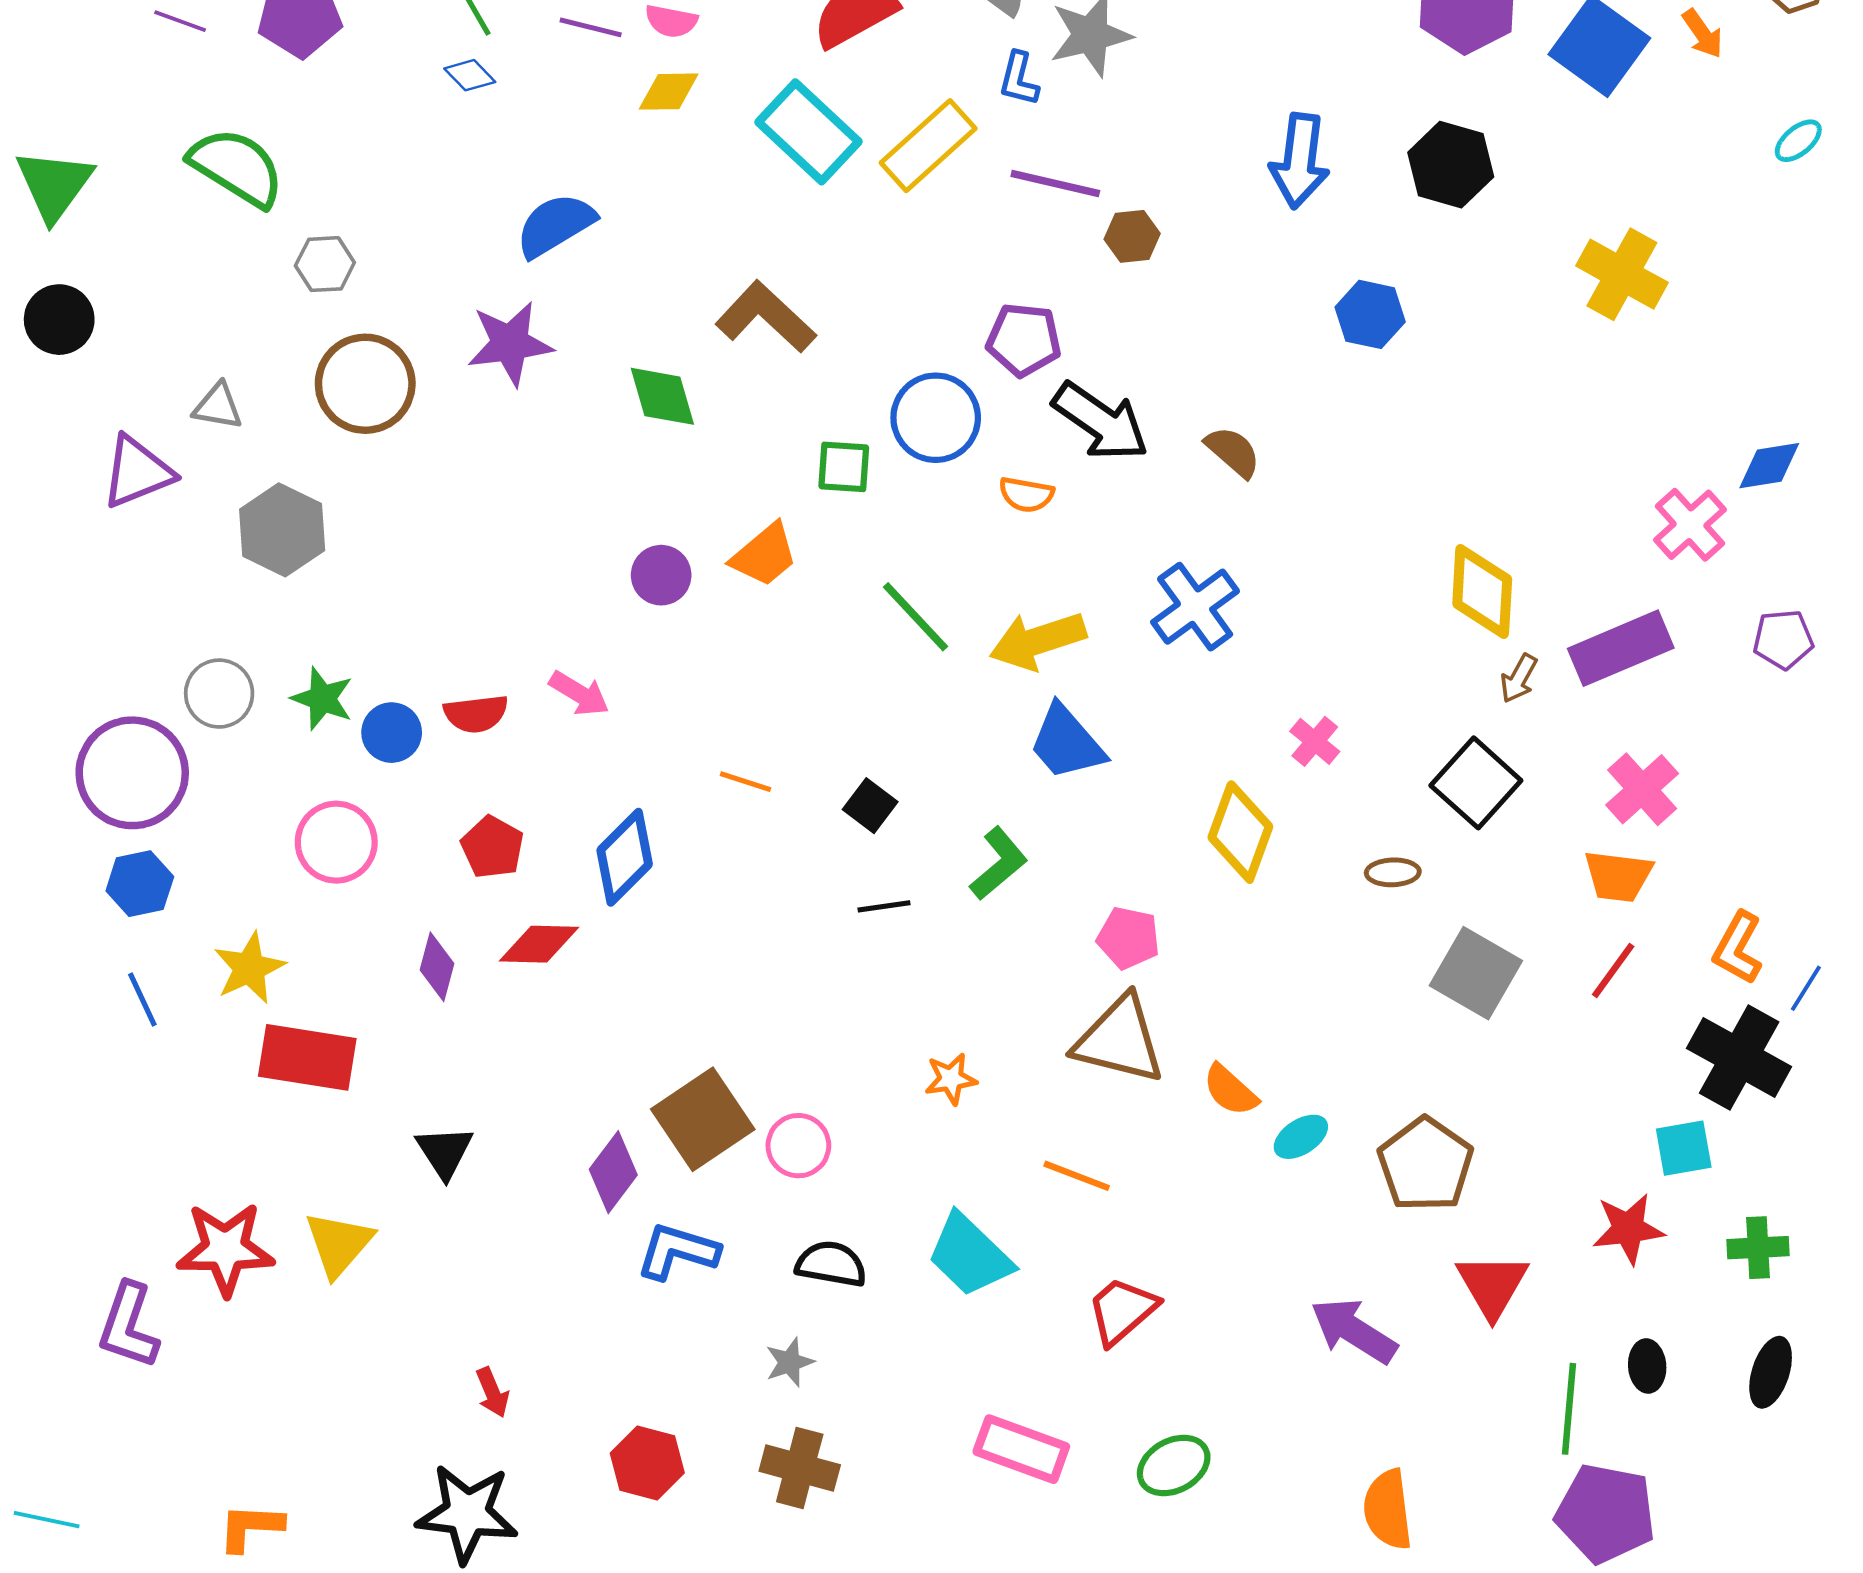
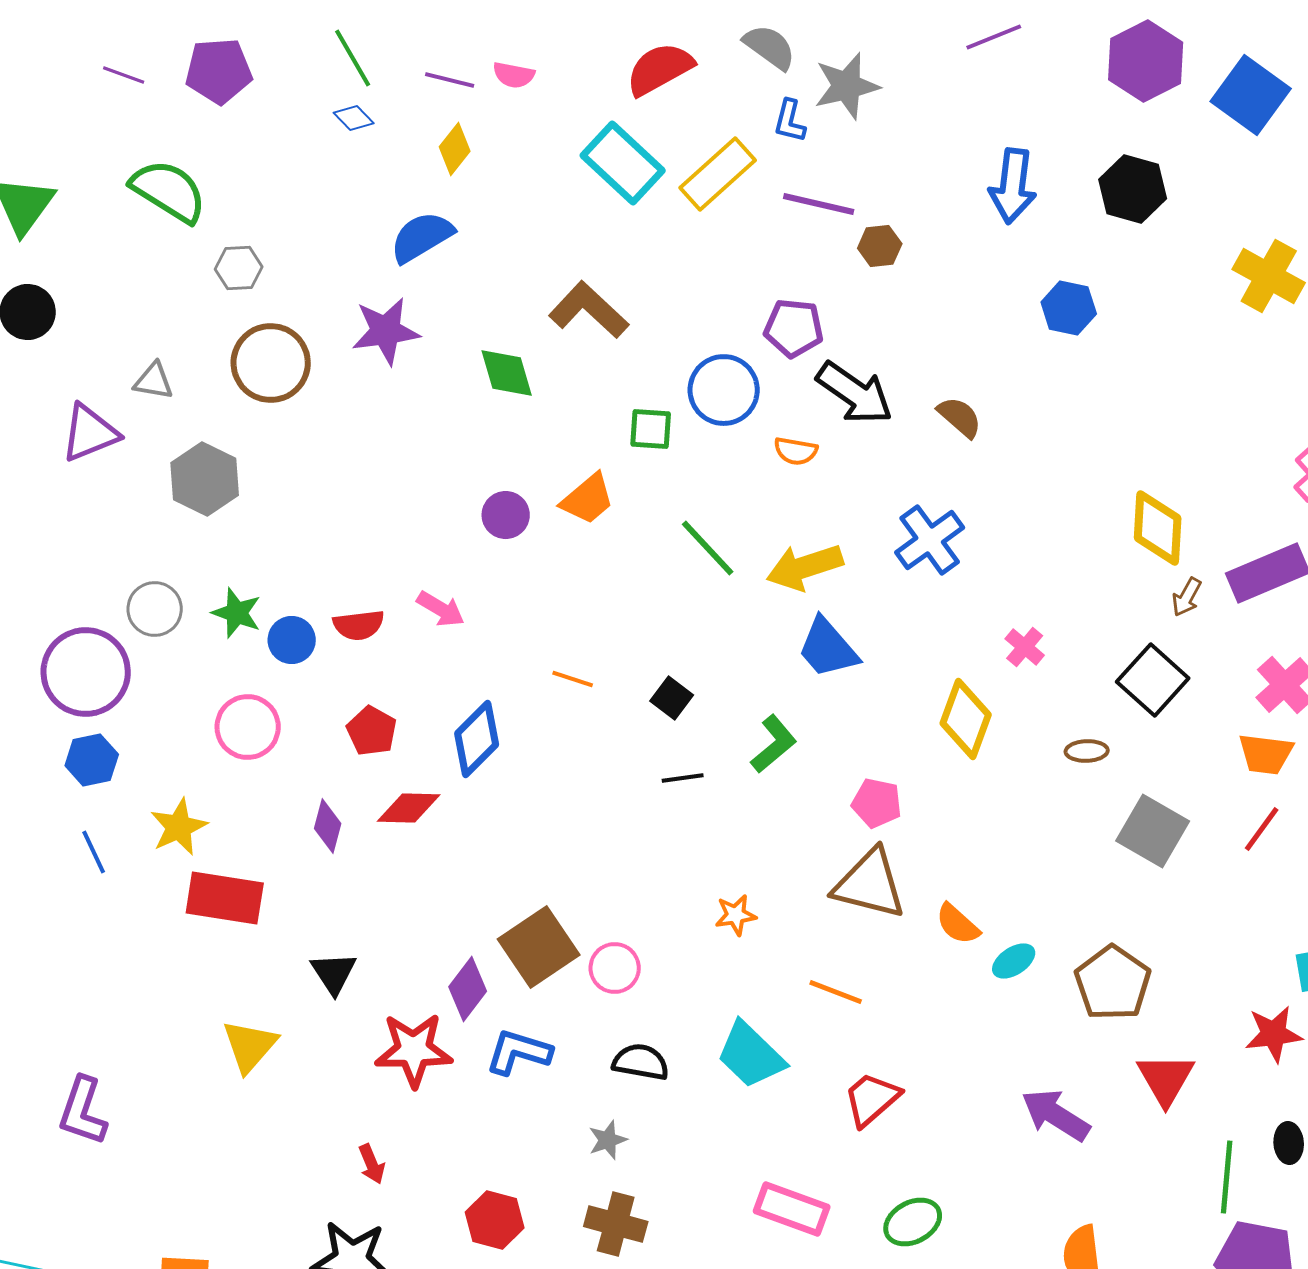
yellow diamond: (669, 92) -> (455, 149), moved, turned -51
red star: (225, 1249) -> (414, 1050), moved

